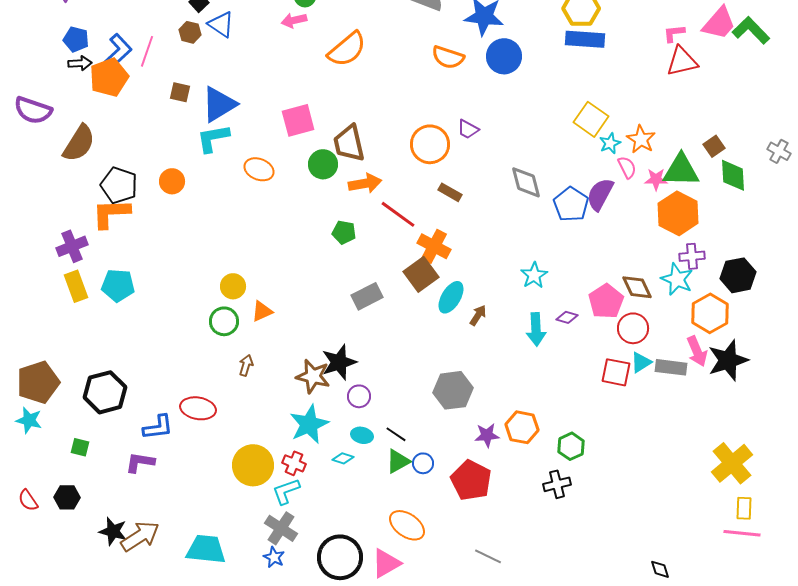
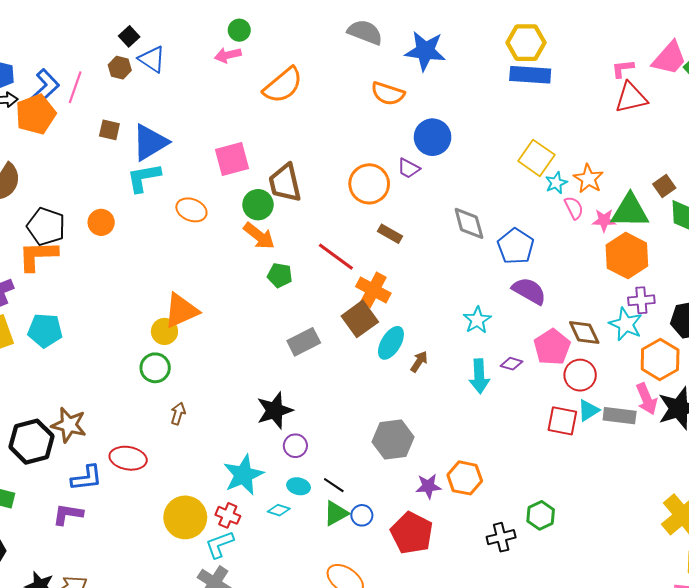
blue circle: (504, 56) -> (433, 137), moved
orange arrow: (365, 183) -> (259, 236), moved, turned 48
purple semicircle: (600, 194) -> (529, 291), moved, turned 92
orange triangle: (262, 311) -> (181, 311), moved, size x1.6
brown star: (313, 376) -> (69, 425), moved
green hexagon: (571, 446) -> (541, 515), moved

